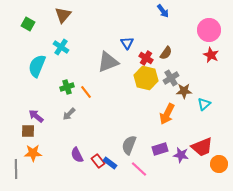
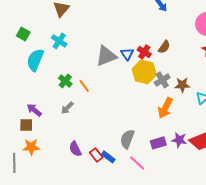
green square: (28, 24) -> (23, 34), moved
blue triangle: (127, 43) -> (127, 54), moved
gray cross: (171, 78) -> (162, 80), moved
green cross: (67, 87) -> (65, 81), turned -32
purple star: (181, 155) -> (179, 140), moved

